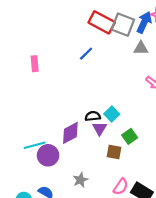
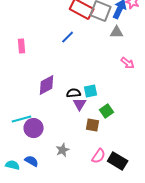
cyan square: (112, 114) -> (91, 91), turned 32
purple diamond: (70, 133) -> (47, 85), moved

